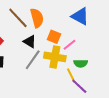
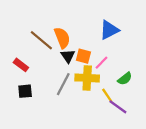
blue triangle: (80, 16) -> (109, 30), turned -48
black triangle: (30, 42) -> (68, 56), moved, turned 32
green semicircle: (81, 63) -> (125, 79), moved, turned -32

